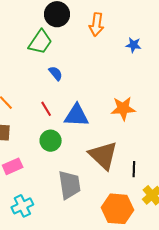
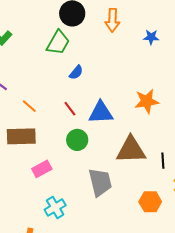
blue semicircle: (56, 73) -> (76, 72), turned 84
brown triangle: (103, 155) -> (131, 150), turned -40
orange hexagon: (118, 209) -> (150, 202), size x0.7

